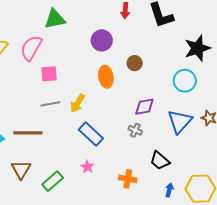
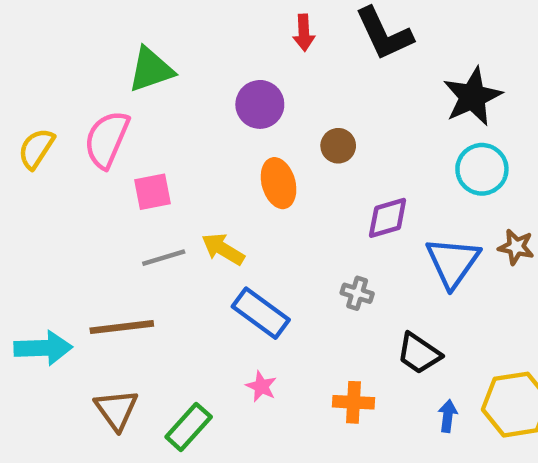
cyan circle: (185, 81) -> (482, 169), moved
yellow arrow: (78, 103) -> (223, 249), turned 96
purple diamond: (144, 107) -> (388, 218), moved

